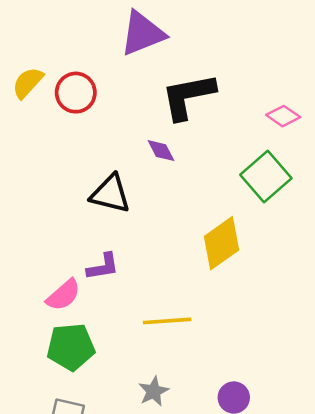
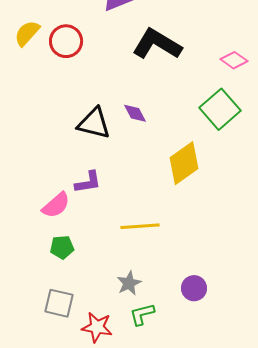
black L-shape: (188, 96) -> (157, 44), turned 42
purple diamond: (161, 151) -> (135, 113), moved
green pentagon: (71, 347) -> (62, 247), size x0.6

